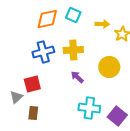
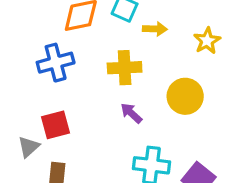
yellow arrow: (102, 24) -> (155, 29), moved
blue cross: (43, 52) -> (56, 63), moved

